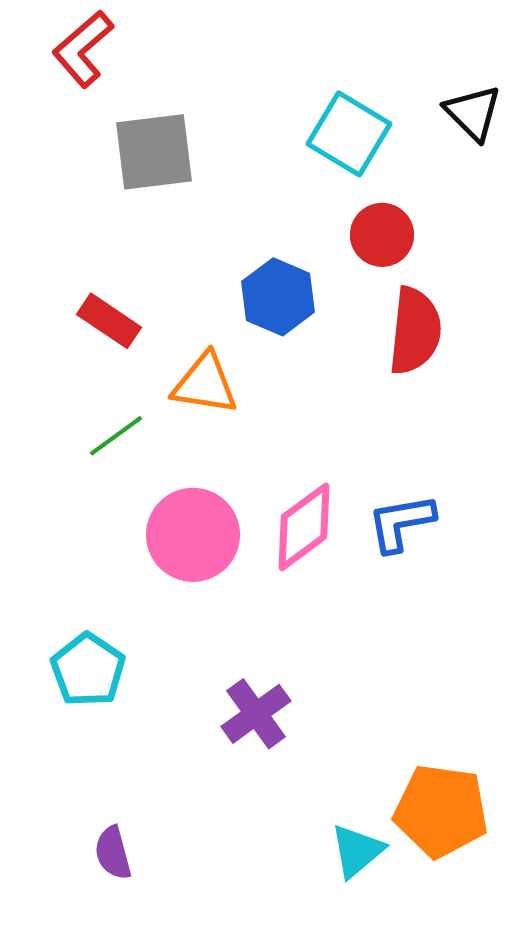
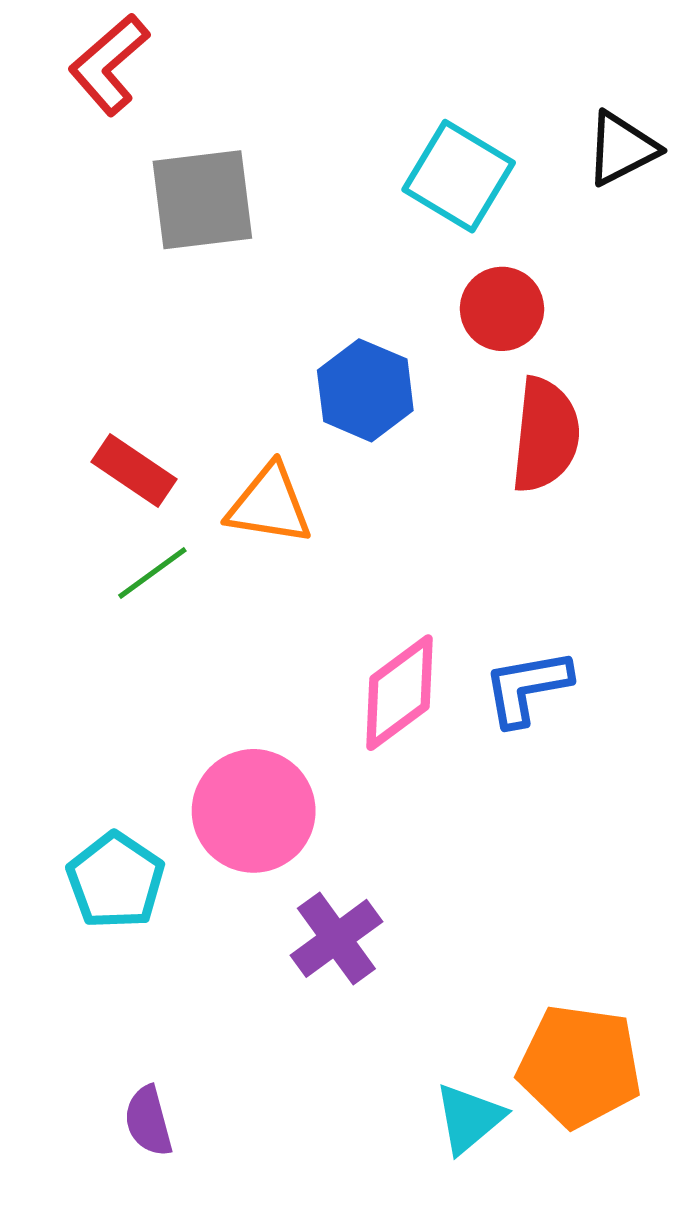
black triangle: (473, 113) -> (622, 149), turned 48
red rectangle: (109, 321) -> (134, 471), moved
pink circle: (193, 535) -> (254, 811), moved

